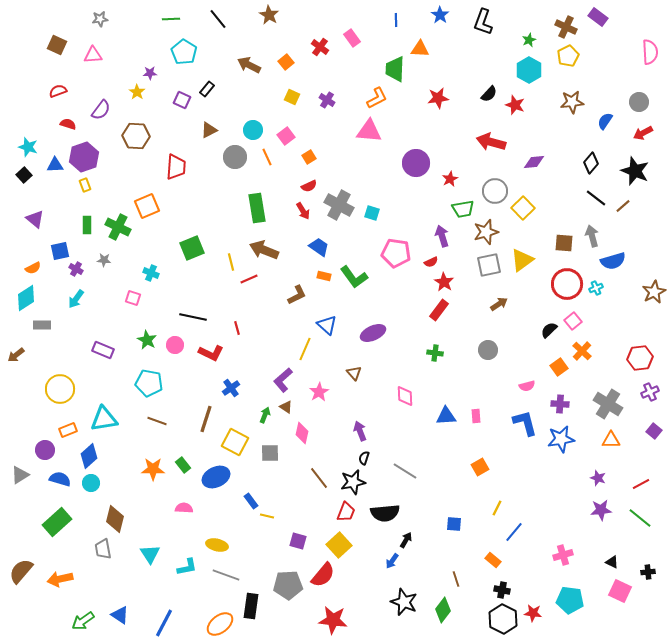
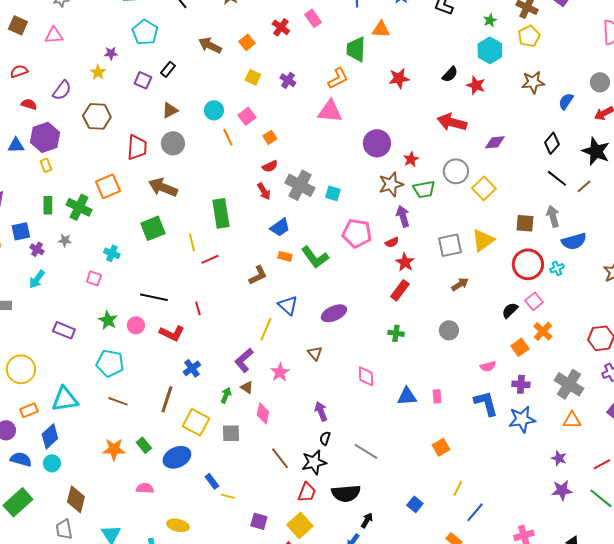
gray circle: (235, 157) -> (173, 143), moved
green rectangle: (257, 208) -> (221, 213), moved
brown star: (486, 232) -> (391, 184), moved
blue trapezoid: (319, 247) -> (280, 227), turned 110
brown arrow: (264, 250) -> (163, 187), moved
blue square: (454, 524) -> (415, 504), turned 35

